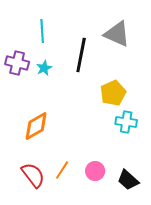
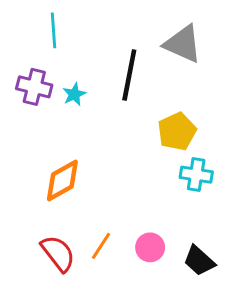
cyan line: (42, 31) -> (54, 30), moved

